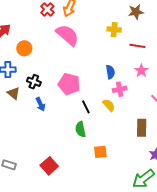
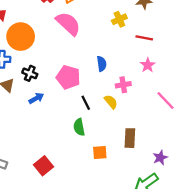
yellow cross: (114, 30) -> (119, 19), turned -32
orange circle: (24, 48) -> (21, 37), size x1.6
blue semicircle: (110, 72) -> (102, 64), moved
blue arrow: (41, 104) -> (36, 98), turned -96
brown rectangle: (142, 128) -> (130, 138), moved

